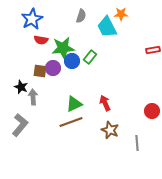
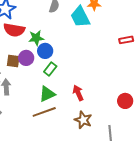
red semicircle: (41, 40) -> (14, 30), size x1.5
green star: (63, 48) -> (36, 38), size x0.7
green rectangle: (90, 57) -> (50, 69), moved

